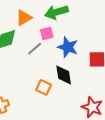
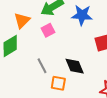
blue star: (68, 47) -> (82, 15), moved
gray line: (35, 49) -> (42, 66), moved, turned -63

